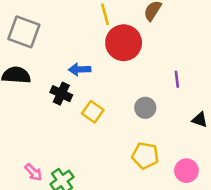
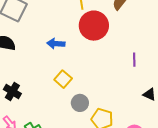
black cross: (61, 94) -> (12, 91), moved
gray circle: (145, 108) -> (80, 103), moved

